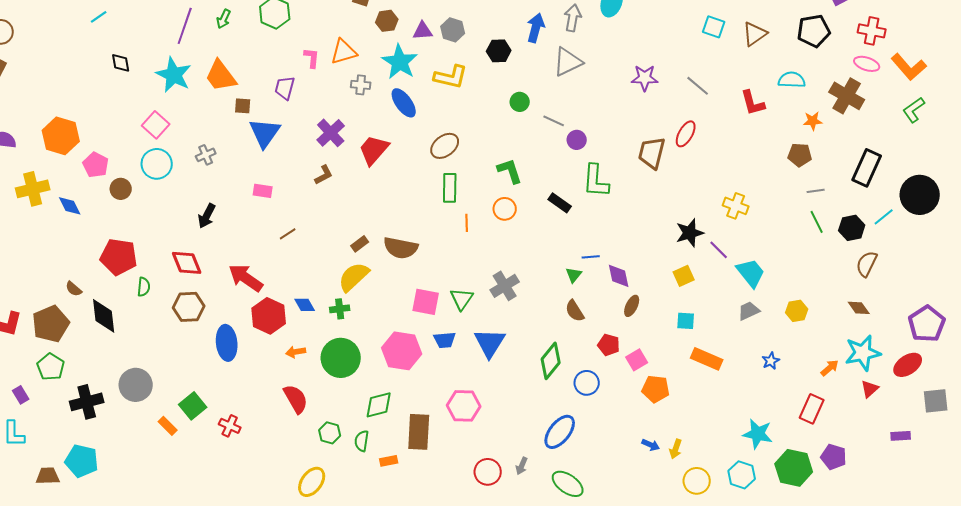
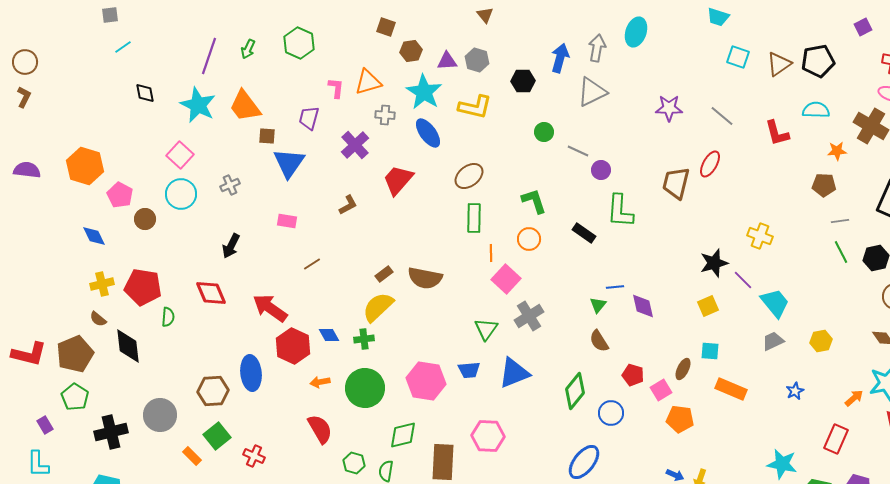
black pentagon: (814, 31) -> (818, 61), moved
purple cross: (331, 133) -> (355, 145), moved
yellow cross: (33, 189) -> (102, 284), moved, size x0.7
pink square: (426, 302) -> (506, 279), moved, turned 32
brown ellipse: (632, 306) -> (683, 369), moved
brown hexagon: (189, 307) -> (213, 391), moved
blue triangle: (490, 343) -> (514, 373), turned 36

